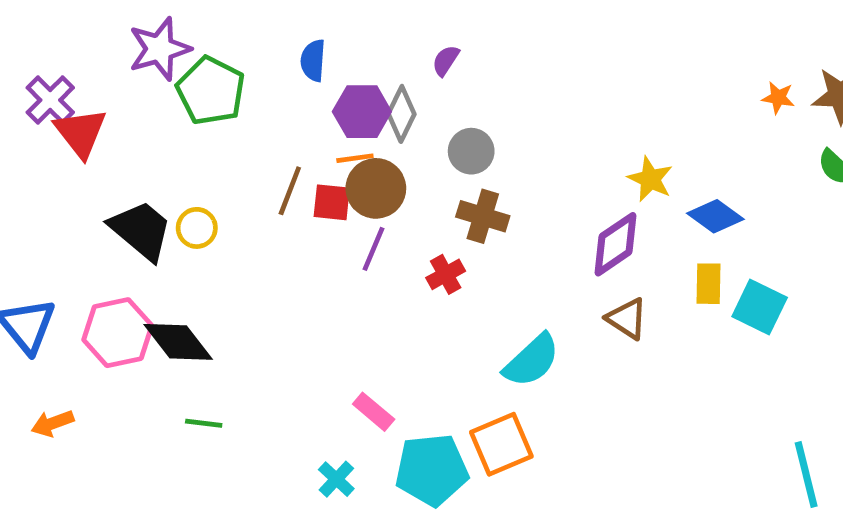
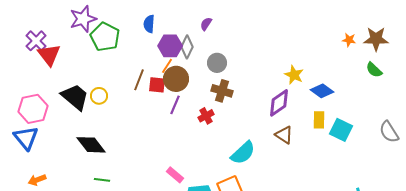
orange line: (355, 158) -> (167, 66), turned -49
pink hexagon: (118, 333) -> (33, 109), moved

